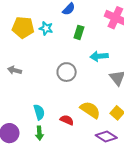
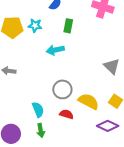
cyan arrow: (99, 56) -> (55, 50), moved
gray circle: (67, 72) -> (62, 89), moved

